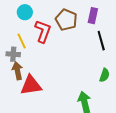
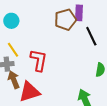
brown pentagon: (66, 20) -> (65, 20), moved, turned -30
red L-shape: (43, 31) -> (39, 60), moved

